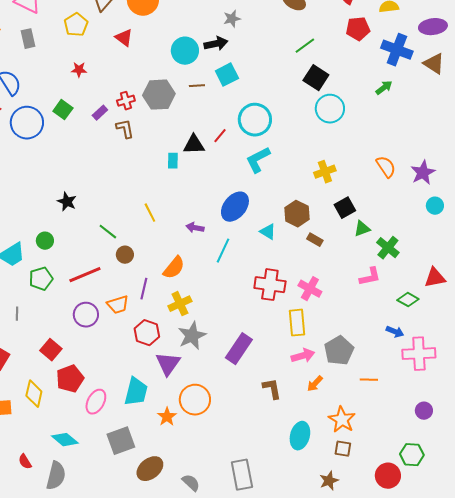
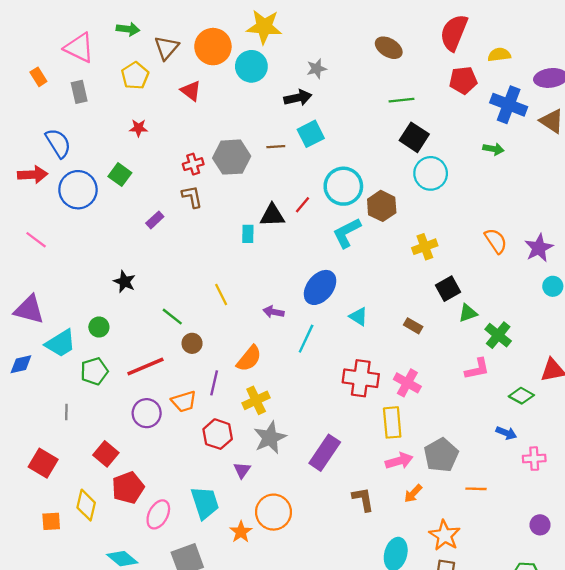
green line: (305, 46) -> (402, 100), turned 30
cyan circle: (185, 51) -> (251, 66), moved
green arrow: (384, 88) -> (493, 149), turned 48
purple rectangle: (100, 113) -> (155, 220), moved
brown hexagon: (297, 214) -> (382, 206), moved
pink cross: (419, 354) -> (534, 459), size x0.6
purple triangle: (168, 364) -> (242, 470), size x0.6
cyan trapezoid: (136, 392) -> (205, 503), turned -32

